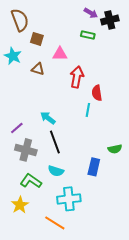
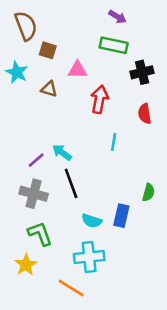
black cross: (110, 20) -> (142, 72), moved
green rectangle: (88, 35) -> (114, 45), size x1.5
red semicircle: (97, 93) -> (145, 114), moved
purple line: (17, 128) -> (36, 160), moved
green semicircle: (115, 149) -> (149, 192), turned -64
cyan semicircle: (56, 171) -> (92, 221), moved
green L-shape: (31, 181) -> (40, 234), turned 35

